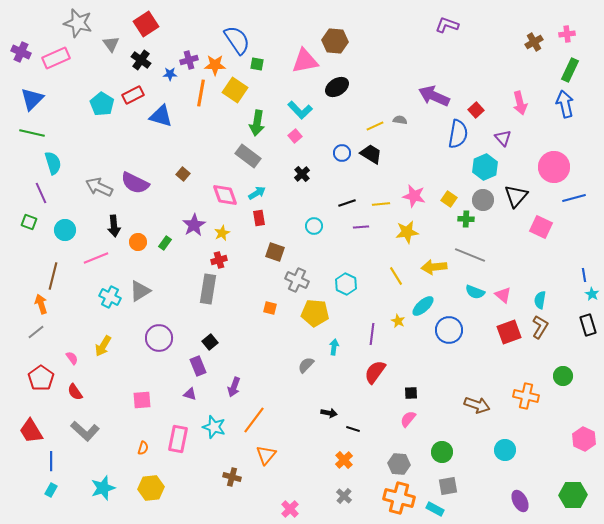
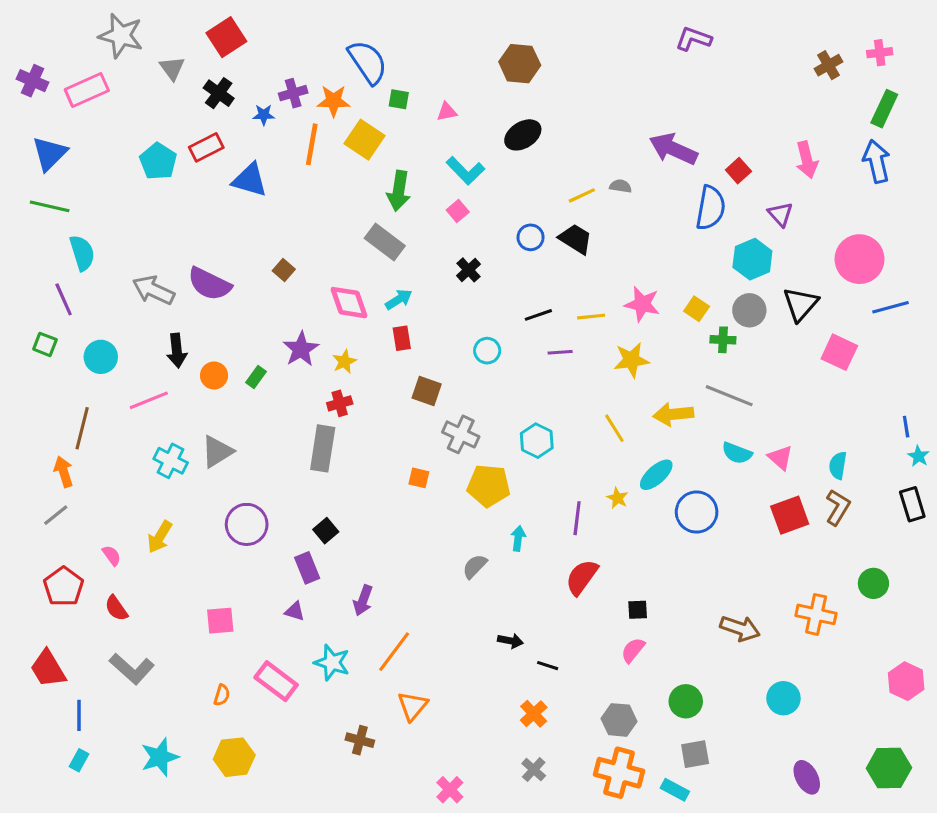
pink triangle: (305, 61) -> (447, 112), moved, size x0.5
pink rectangle: (178, 439) -> (276, 681), turned -64

